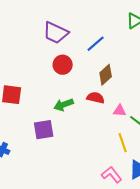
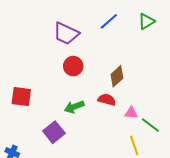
blue line: (96, 44) -> (109, 21), moved
purple square: (44, 130) -> (54, 132), turned -30

